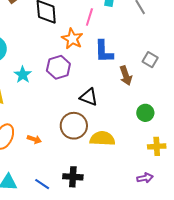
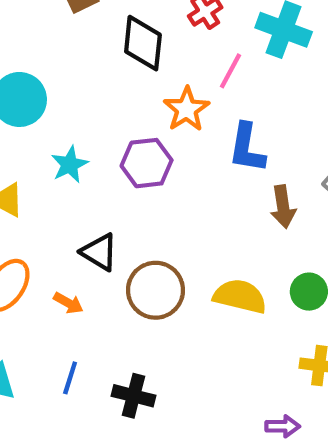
black triangle: (89, 97) -> (99, 252), moved
yellow semicircle: (102, 139) -> (240, 296), moved
blue line: (42, 184) -> (70, 378), moved, turned 63

